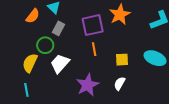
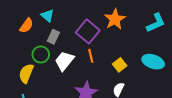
purple square: (93, 25) -> (88, 31), turned -35
yellow square: (122, 60) -> (120, 65), turned -32
white trapezoid: (60, 63) -> (64, 61), moved

